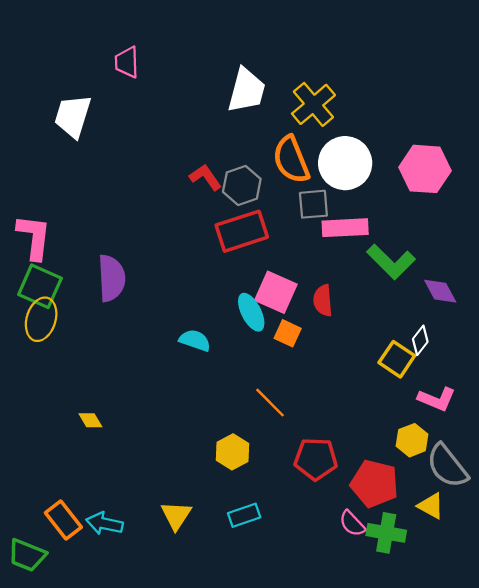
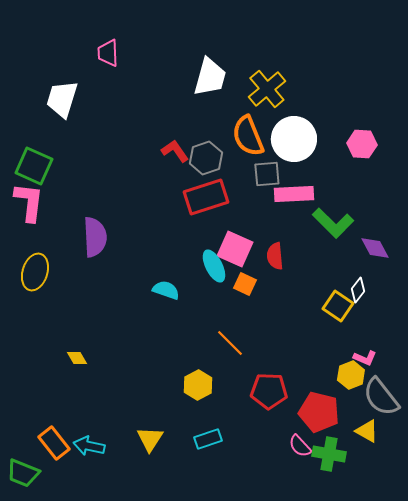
pink hexagon: (425, 169) -> (362, 144), size x0.7
green square: (40, 286) -> (34, 166), moved
pink L-shape: (437, 399) -> (365, 358), moved, size x0.7

